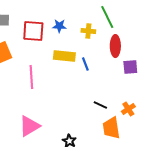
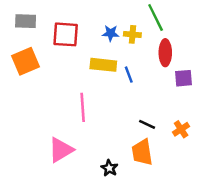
blue star: (59, 26) -> (111, 33), moved
pink line: (31, 77) -> (83, 107), moved
orange trapezoid: (111, 128) -> (142, 152), moved

